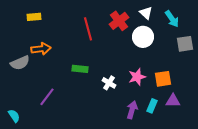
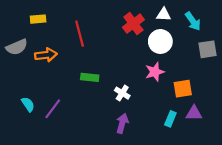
white triangle: (146, 13) -> (164, 15), turned -40
red line: (88, 29) -> (80, 34), moved
gray semicircle: (20, 63) -> (17, 47), moved
pink star: (137, 77) -> (155, 72), moved
purple arrow: (132, 110) -> (122, 123), moved
cyan semicircle: (14, 116) -> (28, 104), moved

